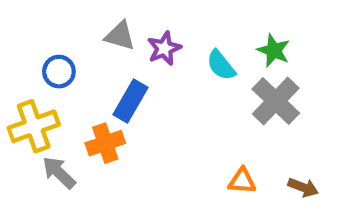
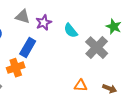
green star: (274, 51) -> (114, 27), moved

